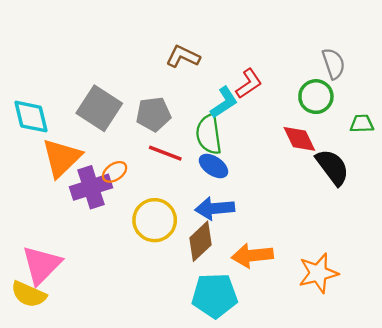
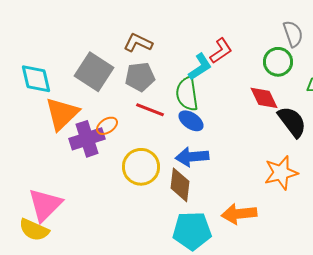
brown L-shape: (183, 57) -> (138, 43), moved
brown diamond: (201, 241) -> (180, 185), turned -40
orange arrow: (252, 255) -> (239, 214), moved
orange star: (318, 273) -> (281, 173), moved

